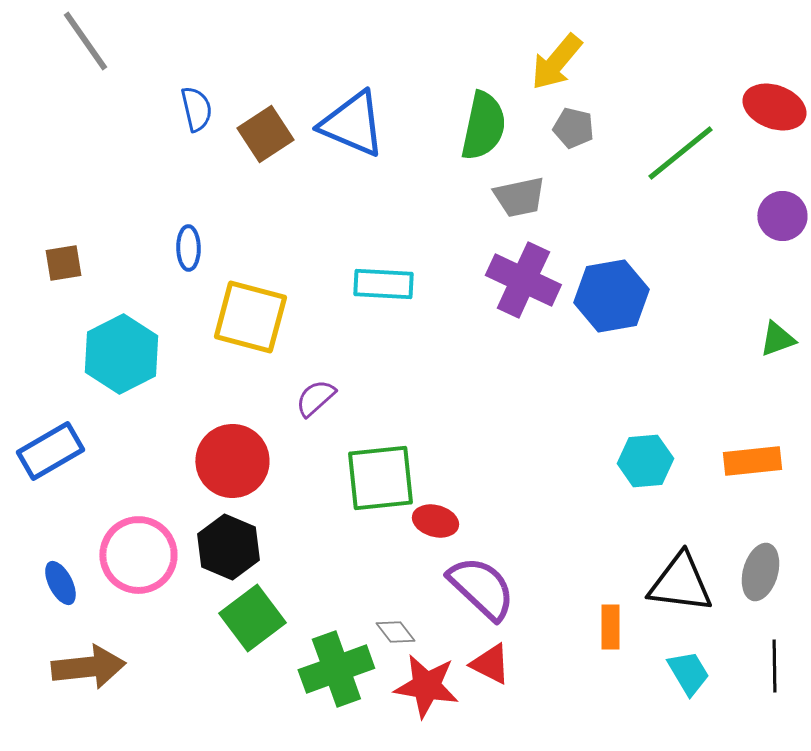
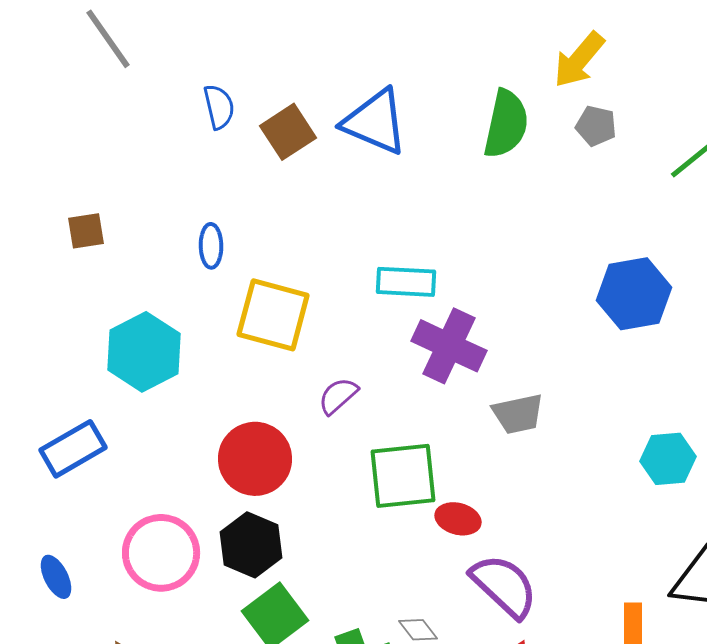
gray trapezoid: (519, 197) -> (518, 414), moved
brown square: (63, 263) -> (86, 231), moved
purple cross: (523, 280) -> (449, 346), moved
blue ellipse: (60, 583) -> (56, 577), moved

